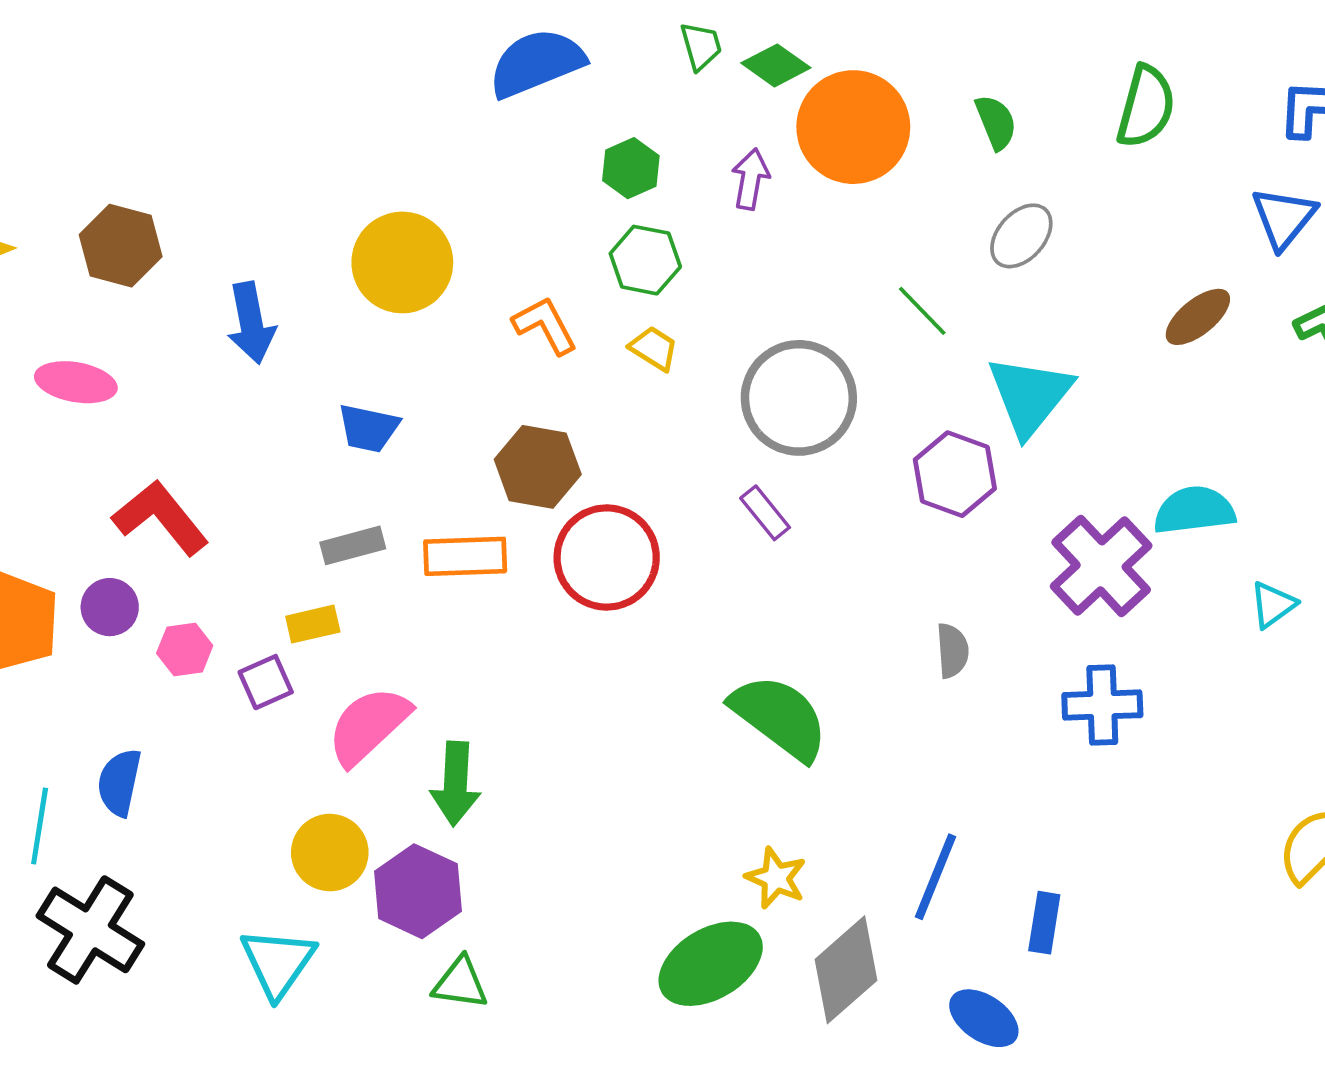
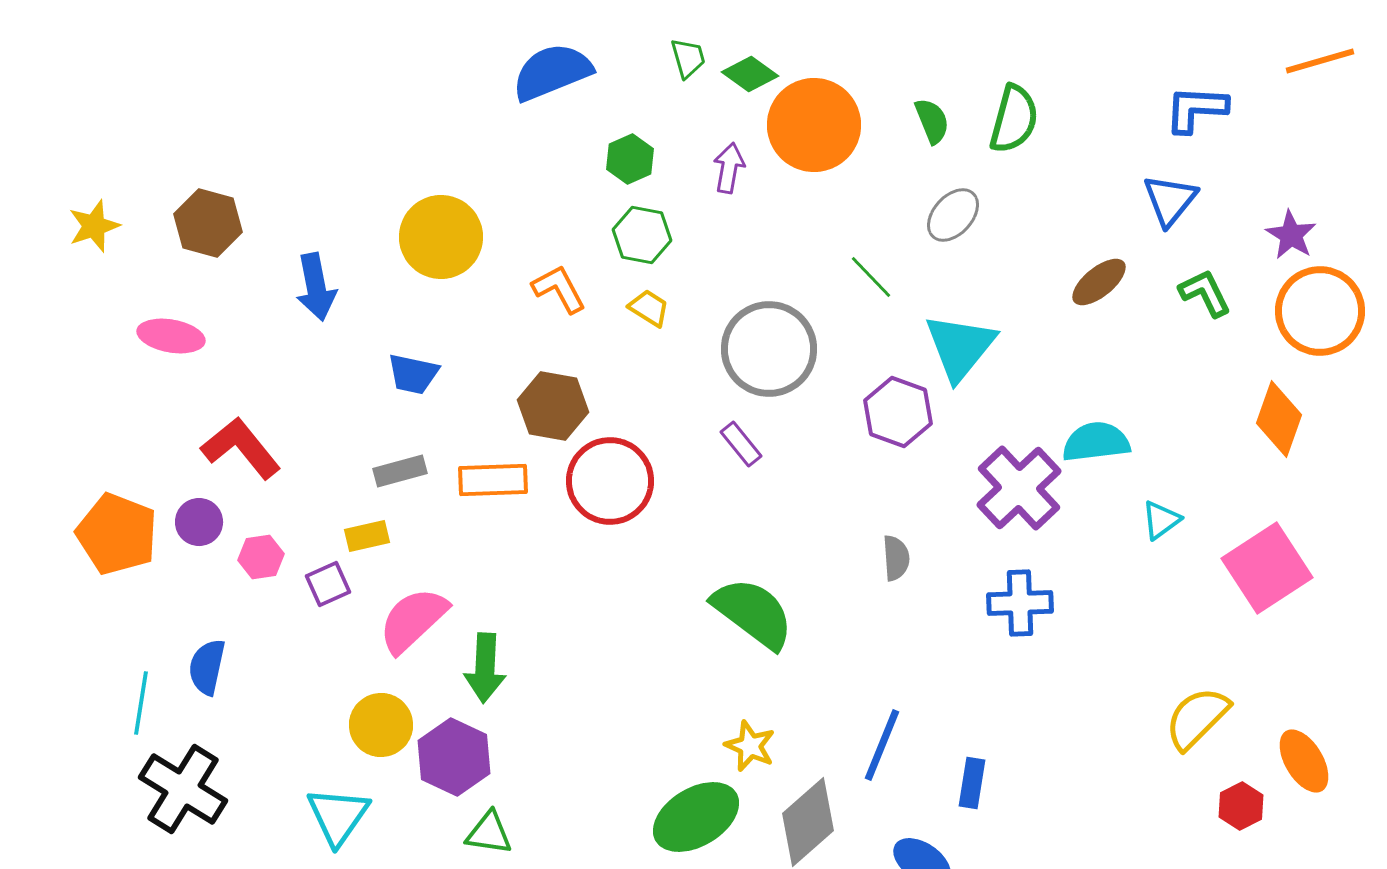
green semicircle: (1146, 107) -> (1014, 119), moved

